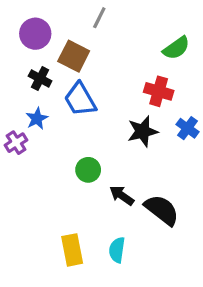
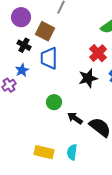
red cross: (159, 91) -> (98, 53), turned 30
blue trapezoid: (80, 99) -> (49, 58), turned 30
yellow rectangle: (72, 250) -> (44, 152), turned -66

